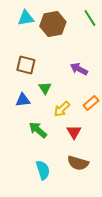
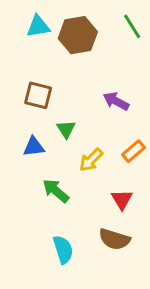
red triangle: (74, 132) -> (122, 200), moved

